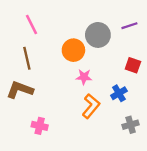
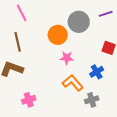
orange L-shape: (91, 106) -> (73, 83), turned -80
gray cross: (131, 125) -> (92, 100), moved
pink cross: (40, 126) -> (29, 100), turned -32

